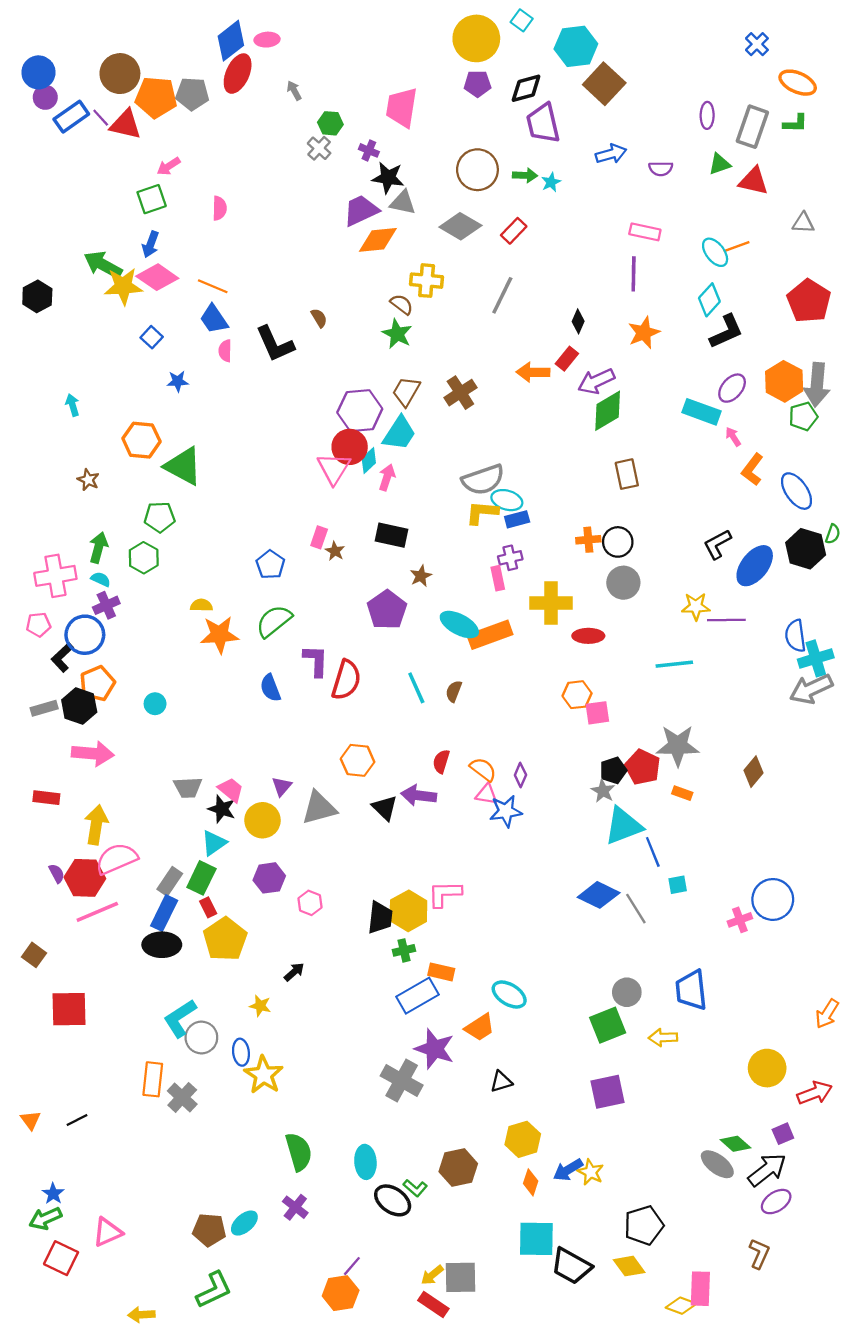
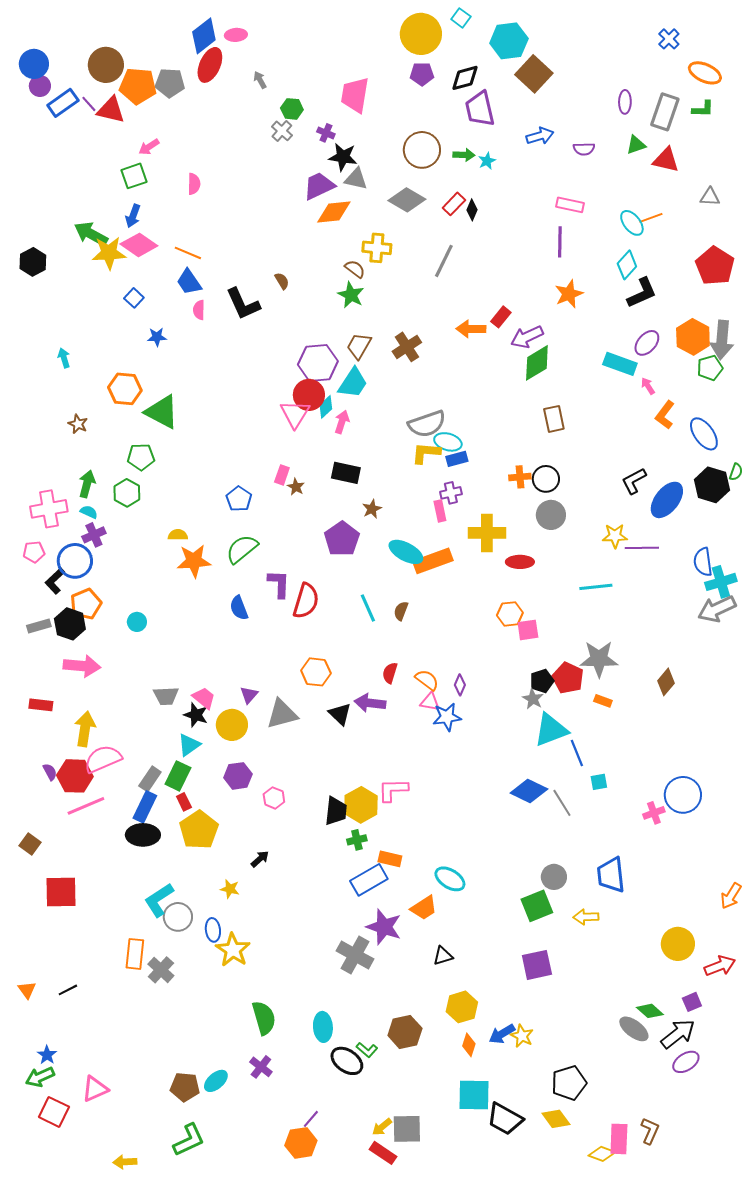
black diamond: (578, 321) -> (472, 210), moved
brown L-shape: (759, 1254) -> (650, 1131), moved

